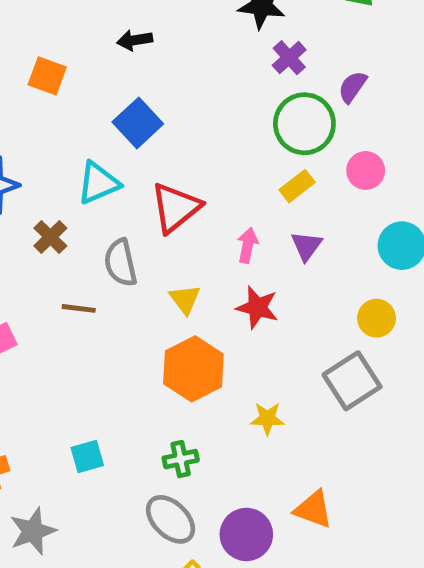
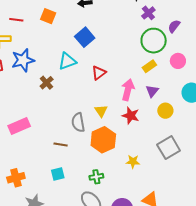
red triangle: (176, 208) -> (99, 73), size x0.7
pink arrow: (248, 245) -> (128, 90), size x1.5
gray semicircle: (121, 263) -> (78, 122), moved
brown line: (79, 308) -> (61, 145), moved
yellow circle: (377, 318) -> (165, 111), moved

